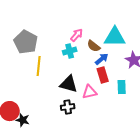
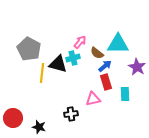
black triangle: (69, 84) -> (58, 64), moved
black star: (23, 120) -> (39, 127), moved

